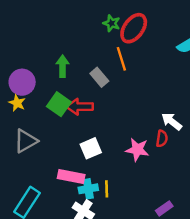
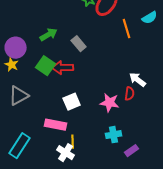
orange line: (121, 59) -> (127, 29), moved
green arrow: (63, 66) -> (49, 35), turned 60
cyan cross: (88, 189) -> (114, 135), moved
yellow line: (107, 189) -> (73, 142), moved

